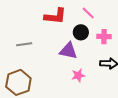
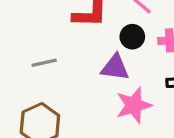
pink star: (78, 75) -> (134, 105), size x1.6

